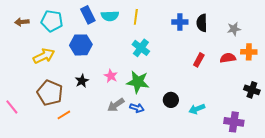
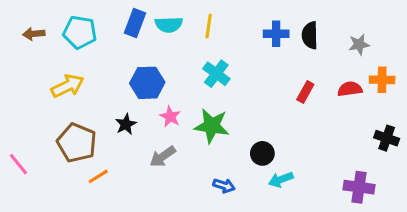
blue rectangle: (88, 15) -> (135, 23), turned 48
blue hexagon: (81, 45) -> (147, 83), moved
gray arrow: (116, 105) -> (163, 156), moved
blue arrow: (137, 108) -> (224, 186), moved
cyan arrow: (197, 109) -> (281, 180), moved

